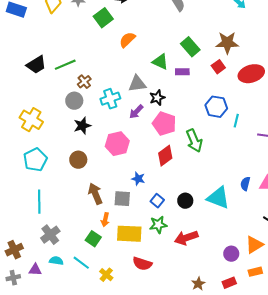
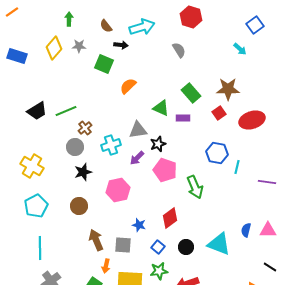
green square: (103, 18) -> (104, 64), turned -30
red diamond: (165, 156) -> (170, 218), moved

